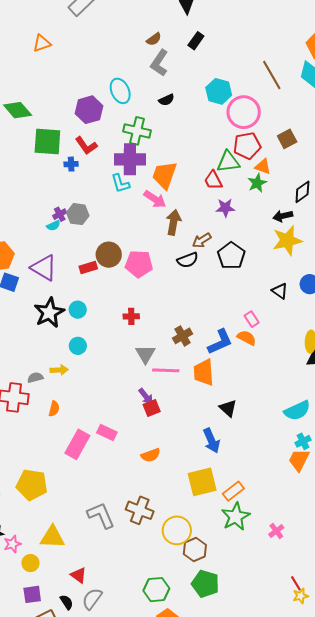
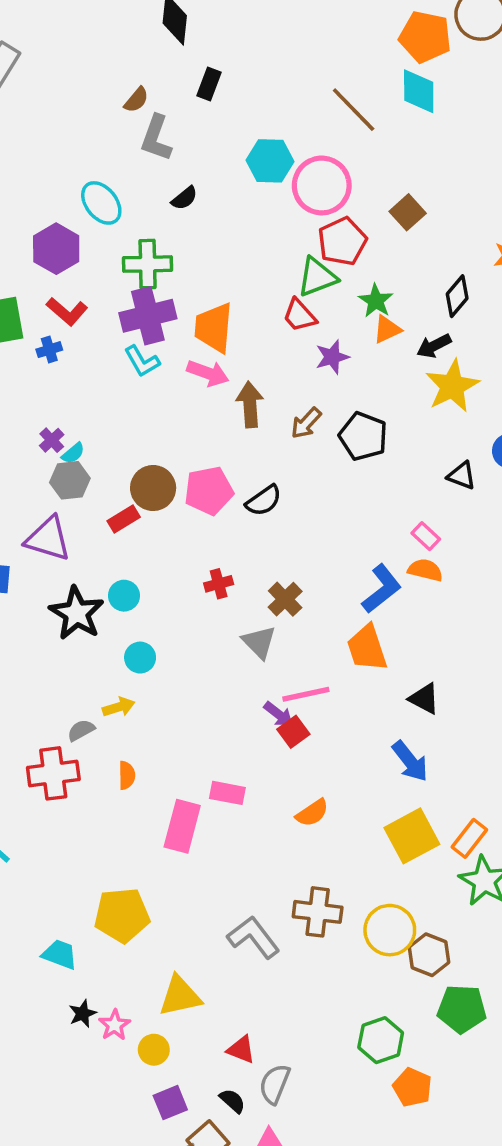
orange triangle: (263, 167) -> (387, 329), moved, turned -30
gray hexagon: (78, 214) -> (70, 480), moved
cyan semicircle: (53, 226) -> (73, 453), moved
black semicircle: (188, 260) -> (264, 501), moved
brown cross: (182, 336) -> (285, 599), moved
pink line: (166, 370) -> (306, 694), moved

